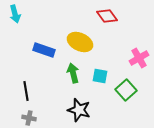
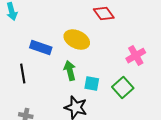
cyan square: (100, 76) -> (92, 84), moved
black line: (26, 91) -> (23, 74), moved

